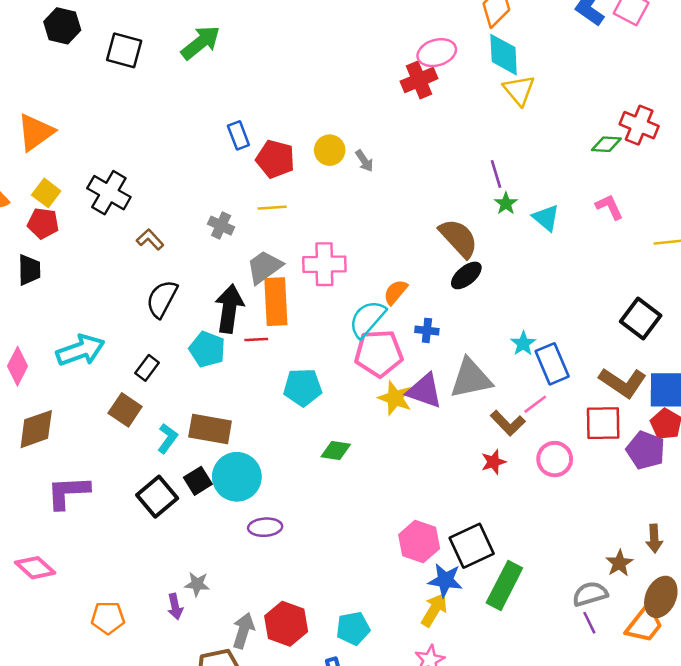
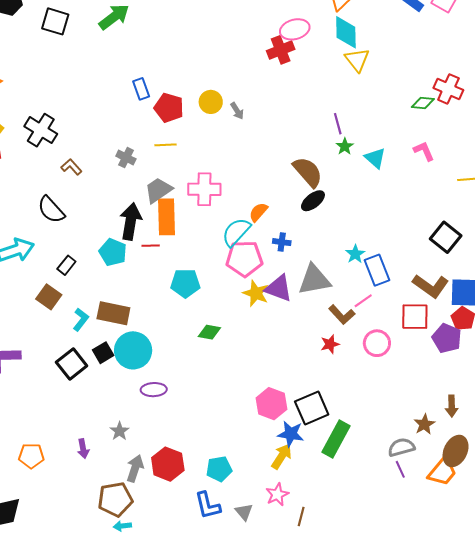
black semicircle: (162, 299) -> (51, 210), moved, turned -72
gray star: (197, 584) -> (119, 431), moved, turned 30

